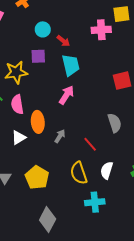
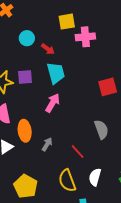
yellow square: (121, 14) -> (67, 22), moved
purple square: (38, 56) -> (25, 77), moved

